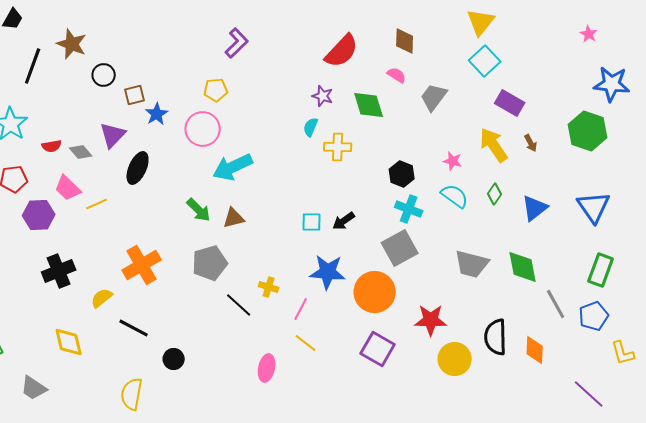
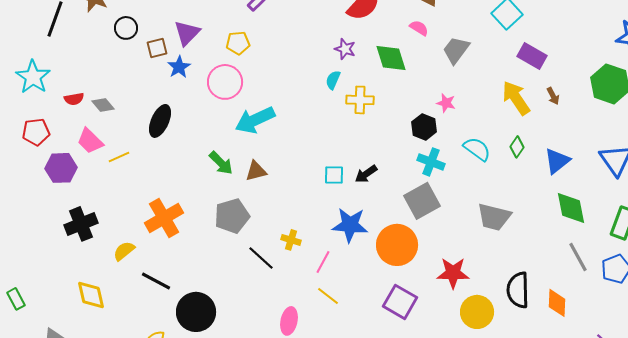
purple triangle: (113, 135) -> (187, 33), moved
pink star: (453, 161) -> (446, 103), moved
green diamond: (523, 267) -> (571, 208), moved
black circle: (174, 359) -> (196, 312), size x1.8

